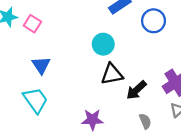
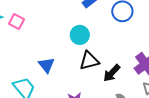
blue triangle: (41, 65) -> (46, 65), moved

